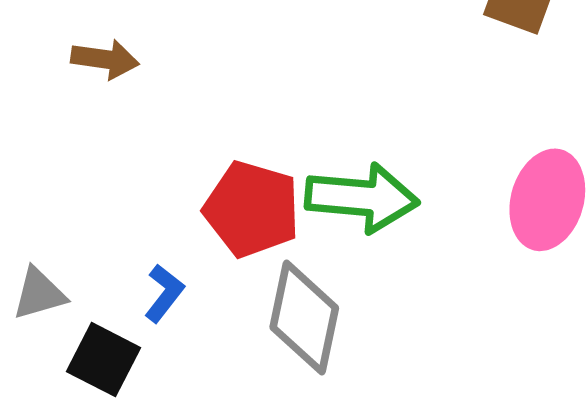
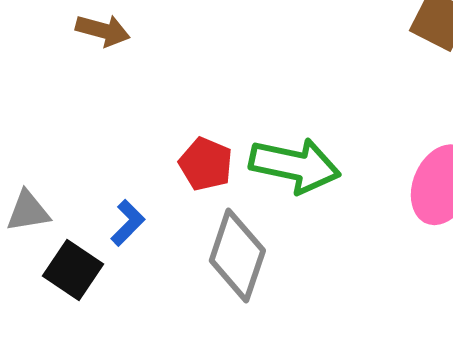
red pentagon: (252, 209) -> (206, 164), size x0.7

